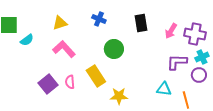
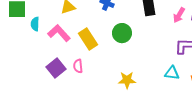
cyan semicircle: (27, 40) -> (35, 24), turned 128
pink L-shape: (64, 49) -> (59, 33), moved
yellow rectangle: (96, 76) -> (88, 39), moved

